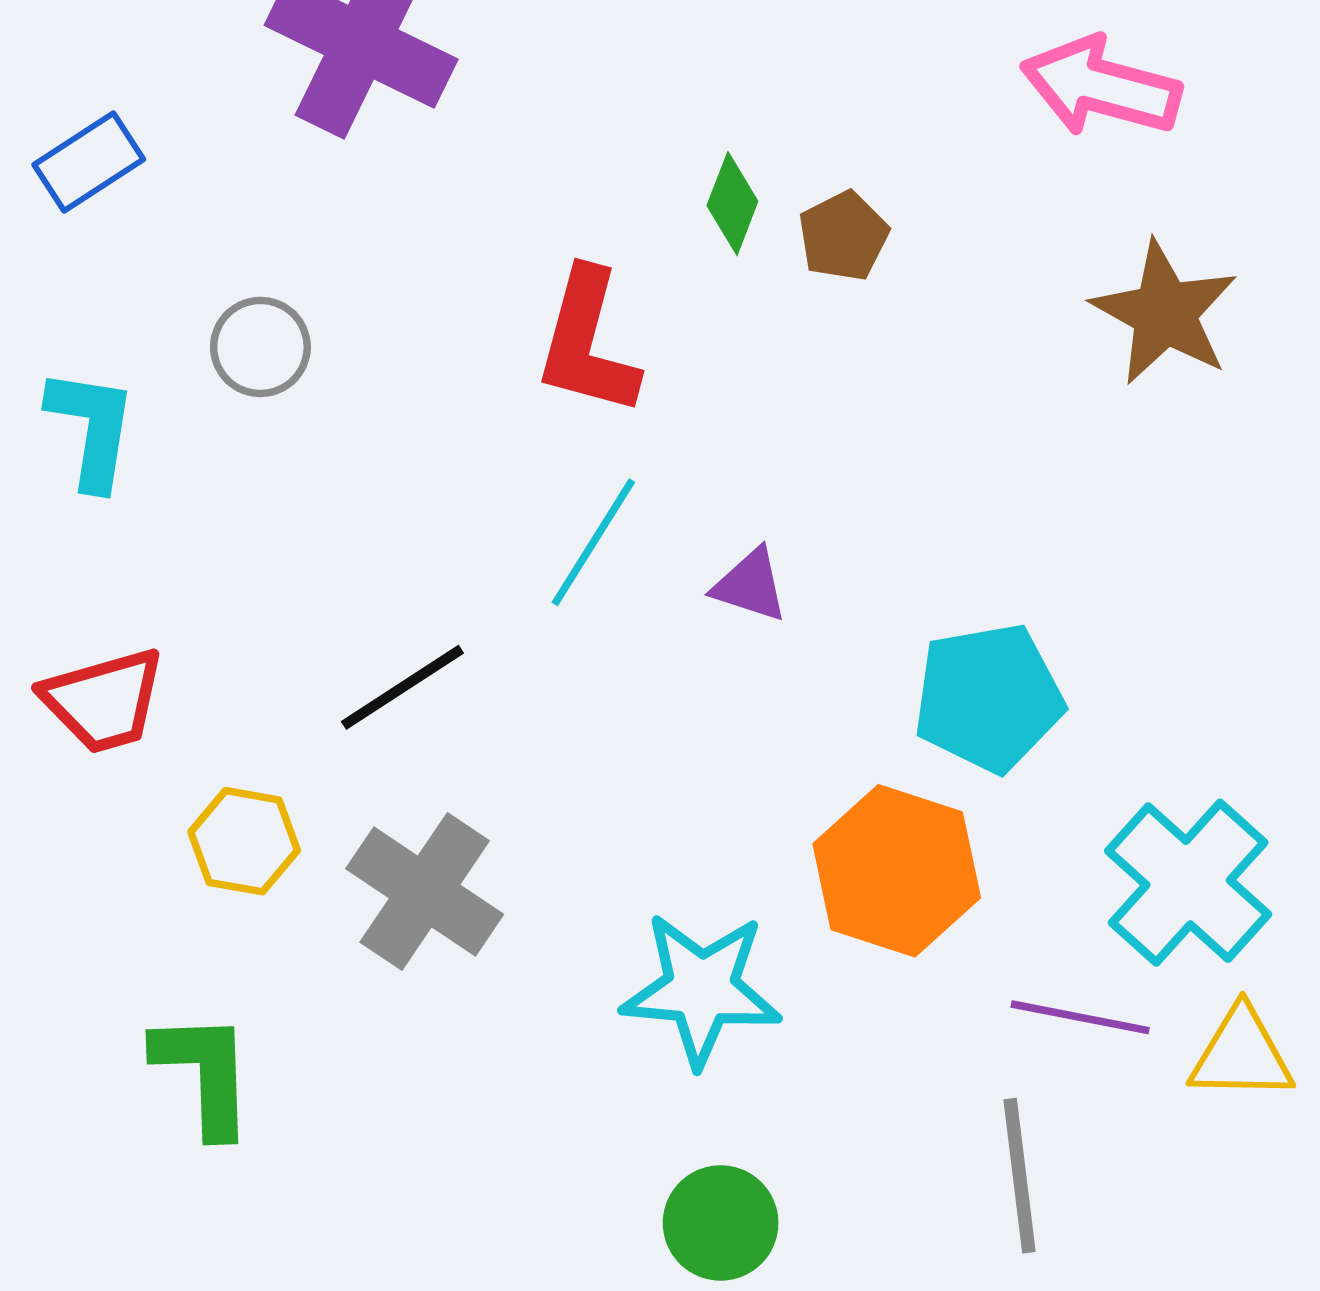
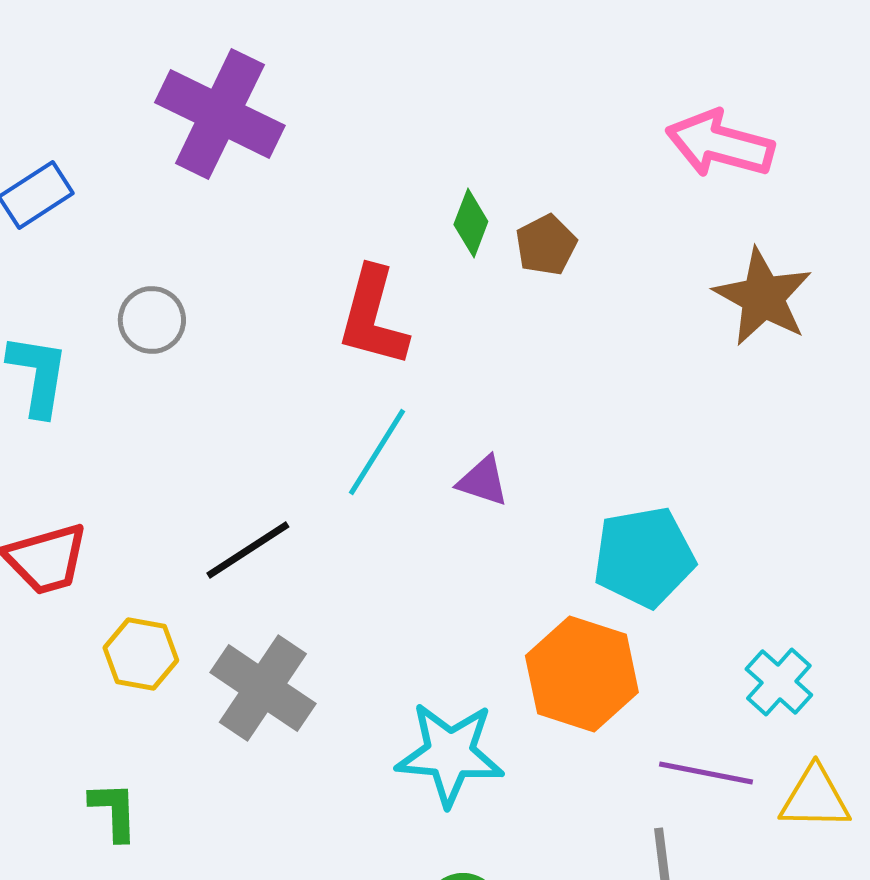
cyan cross: (1188, 883) -> (779, 682), size x0.6
green L-shape: (204, 1074) -> (114, 811), size x0.7

